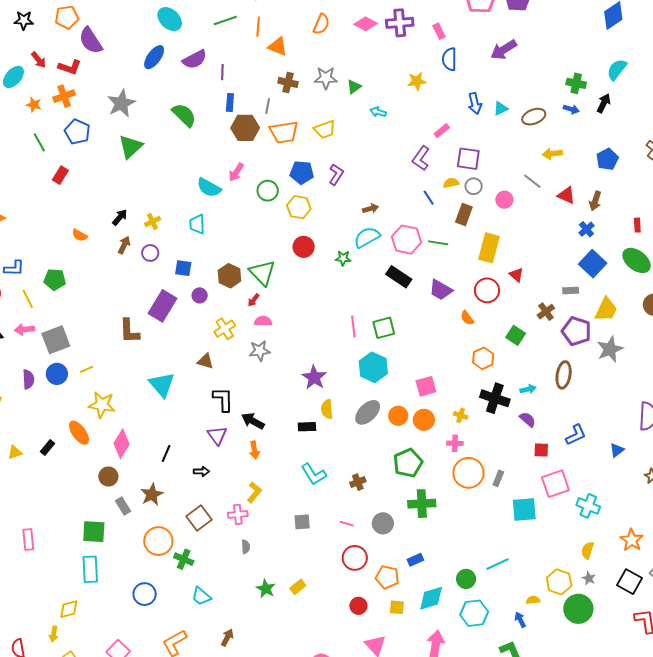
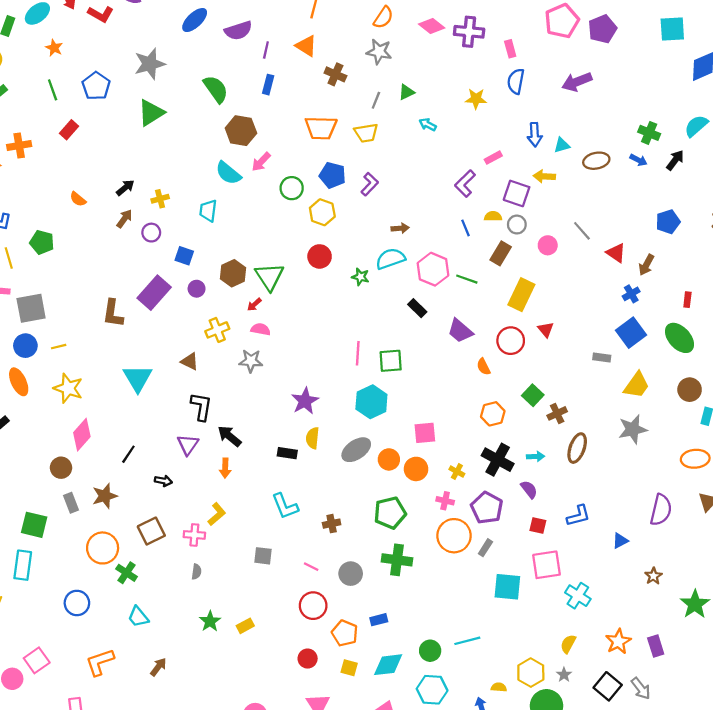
orange triangle: (278, 46) -> (306, 46), moved
gray star: (326, 78) -> (379, 52), moved
orange cross: (64, 96) -> (19, 145), moved
gray line: (268, 106) -> (376, 100), moved
brown hexagon: (245, 128) -> (241, 131), moved
yellow arrow: (552, 154) -> (544, 176), moved
black rectangle: (399, 277) -> (417, 308), size x0.7
brown cross: (546, 312) -> (557, 413), moved
purple pentagon: (576, 331) -> (487, 508), moved
orange ellipse: (79, 433) -> (19, 382), moved

